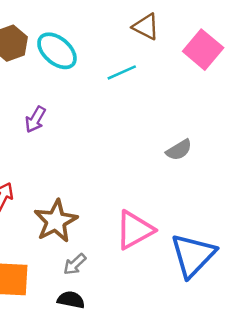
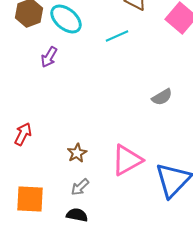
purple arrow: (35, 119) -> (49, 57), moved
brown star: (56, 221) -> (77, 153), moved, size x0.6

